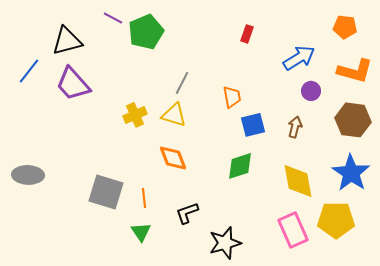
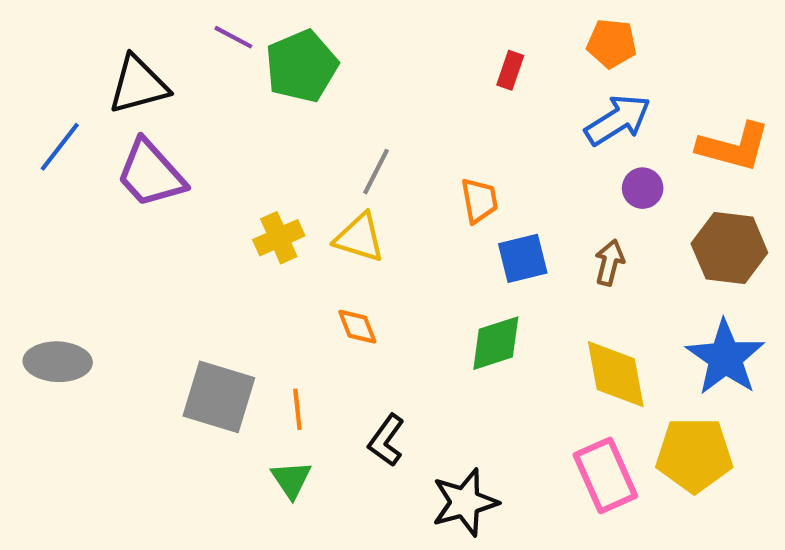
orange pentagon: (345, 27) -> (612, 43), moved
orange diamond: (173, 158) -> (357, 327), size x0.7
black L-shape: (187, 213) -> (386, 440), turned -35

